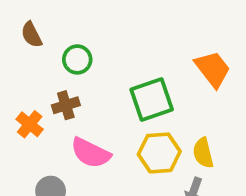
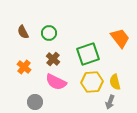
brown semicircle: (32, 35) -> (23, 32), moved
brown cross: (66, 105) -> (53, 59), moved, turned -32

